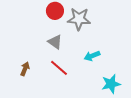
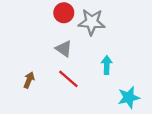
cyan arrow: (92, 56) -> (107, 65), turned 112

